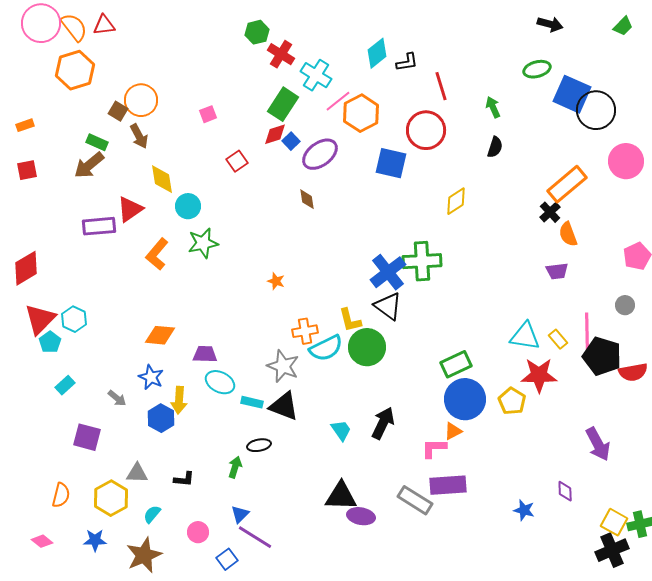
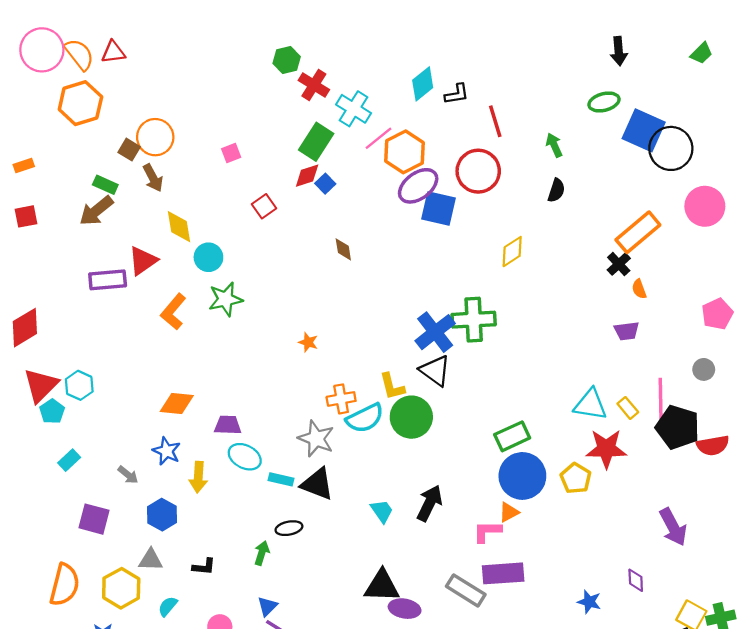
black arrow: (550, 24) -> (619, 51), turned 70
purple ellipse: (320, 154) -> (418, 186), moved
orange semicircle: (568, 234) -> (639, 289), size x0.7
blue hexagon: (161, 418) -> (162, 515), moved
orange semicircle: (61, 495) -> (65, 585), size x1.5

